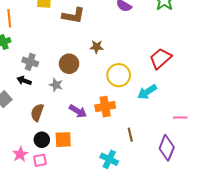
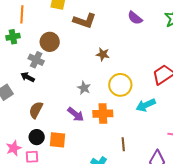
brown circle: (69, 64) -> (50, 42), moved
gray star: (56, 85) -> (84, 88), moved

